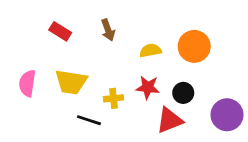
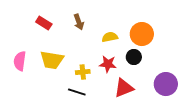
black circle: (183, 93) -> (134, 57), moved
black line: (89, 120) -> (77, 92), moved

